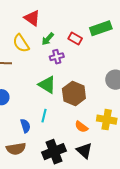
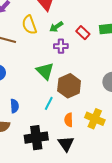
cyan line: (44, 116) -> (49, 103), moved
orange semicircle: (81, 127) -> (69, 120), turned 40

